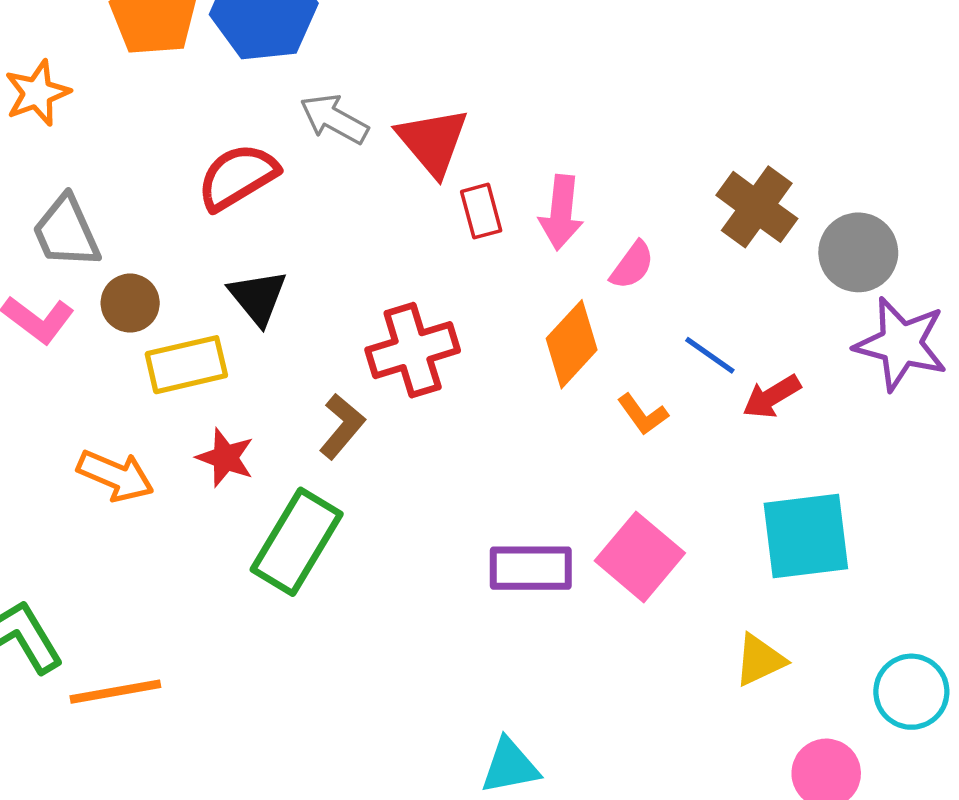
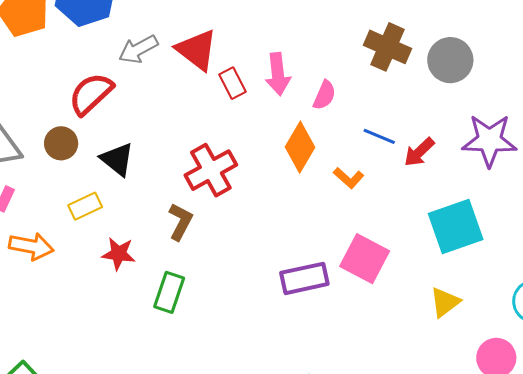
gray arrow: (334, 119) -> (138, 49), turned -45
brown circle: (130, 303) -> (61, 143), moved
purple star: (901, 344) -> (489, 140), moved
yellow rectangle: (186, 365) -> (85, 206), size x0.7
orange arrow: (115, 476) -> (31, 246), moved
green rectangle: (297, 542) -> (169, 292), size x0.7

